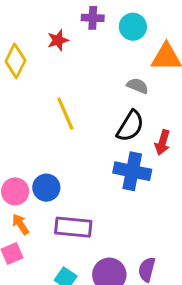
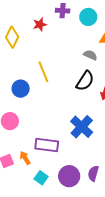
blue cross: (132, 171) -> (82, 127), moved, turned 30
blue circle: (46, 188) -> (21, 89), moved
orange arrow: (20, 224) -> (25, 158), moved

